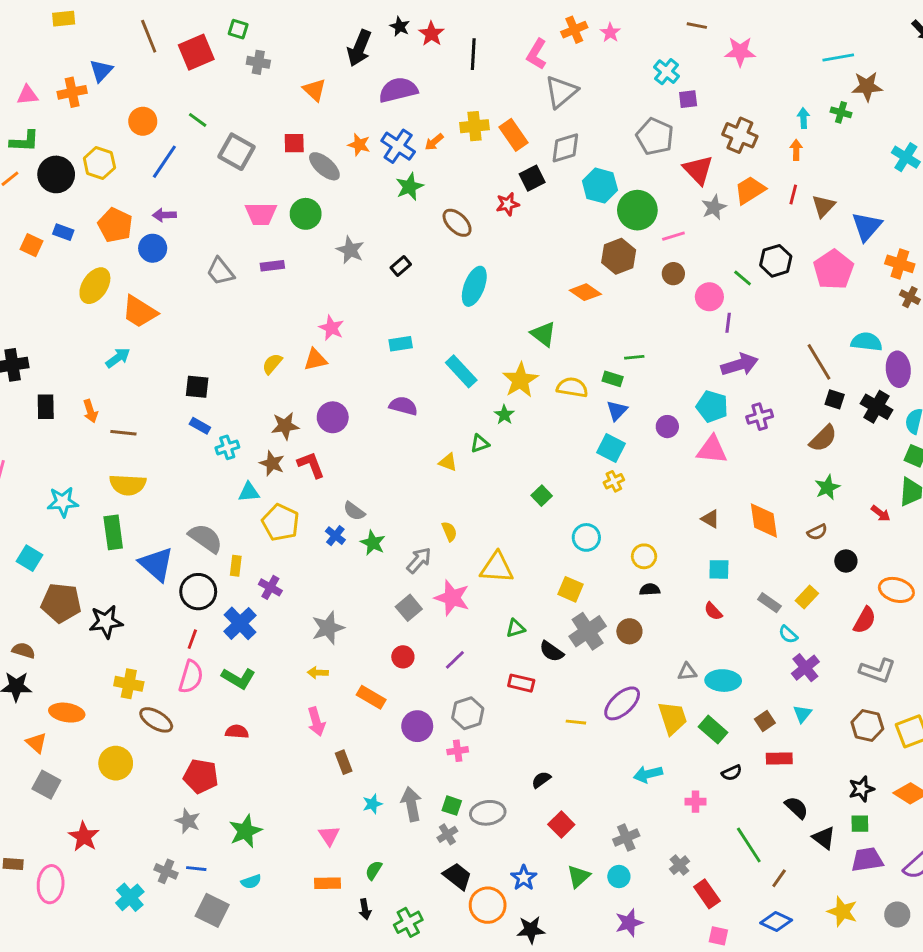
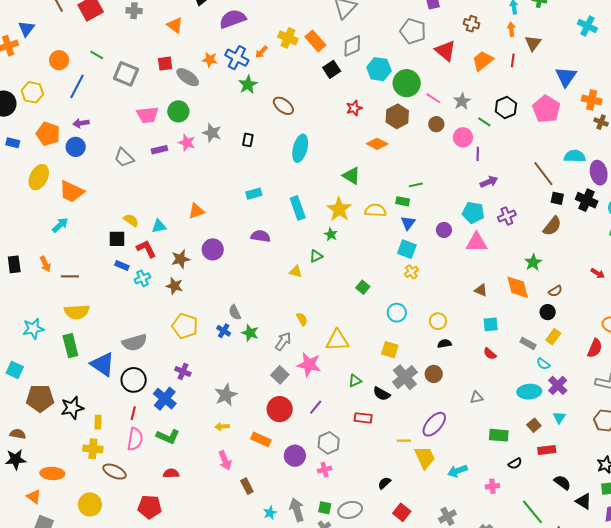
yellow cross: (475, 126) -> (288, 38), turned 36
brown cross: (740, 135) -> (472, 24), size x0.7
red star: (508, 204) -> (354, 108), moved
brown triangle: (823, 206) -> (533, 43), moved
gray star: (714, 207) -> (462, 101), moved
pink line: (673, 236) -> (433, 98), turned 56
black rectangle: (401, 266) -> (248, 140), turned -32
pink star: (331, 328) -> (187, 143), moved
yellow semicircle: (272, 364) -> (131, 220), moved, turned 91
purple arrow: (740, 365) -> (489, 182), size x0.7
cyan rectangle: (461, 371) -> (298, 208), turned 30
red L-shape: (311, 465) -> (146, 249), moved
green star: (827, 487) -> (533, 262), moved
cyan triangle: (249, 492) -> (159, 226), moved
gray semicircle: (354, 511) -> (235, 312), turned 35
gray semicircle: (206, 538) -> (134, 343), turned 135
black circle: (846, 561) -> (548, 312), moved
yellow rectangle: (236, 566) -> (98, 422), moved
red circle: (403, 657) -> (280, 409), size x1.6
cyan ellipse: (723, 681) -> (529, 392), moved
yellow trapezoid: (673, 718) -> (425, 457), moved
green rectangle: (713, 730) -> (499, 435), turned -30

